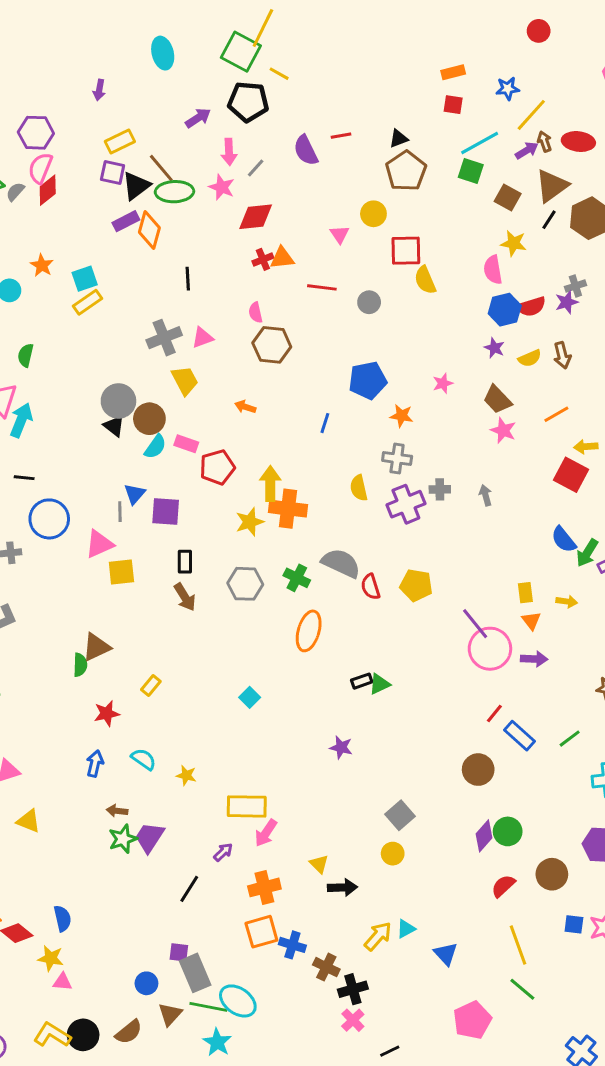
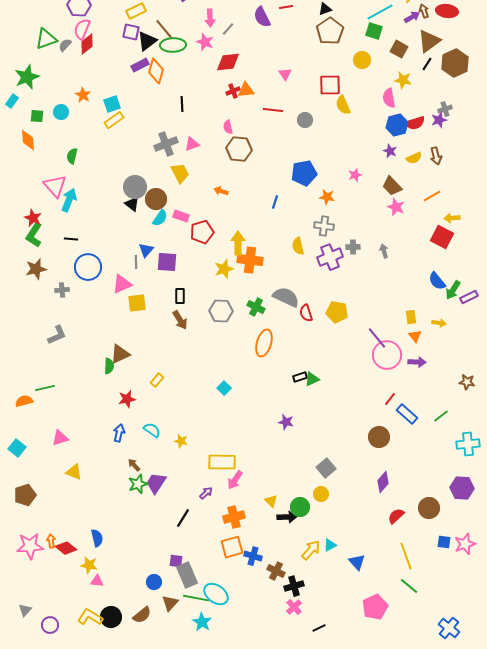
yellow circle: (373, 214) -> (362, 60), moved
brown arrow: (117, 811) -> (134, 465), turned 40
green circle: (508, 831) -> (300, 507), moved

